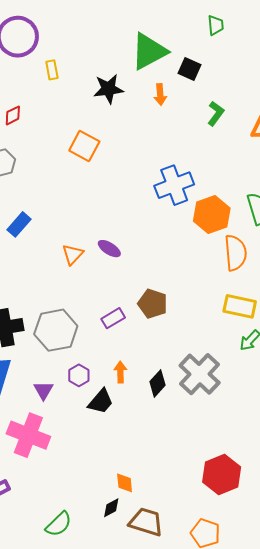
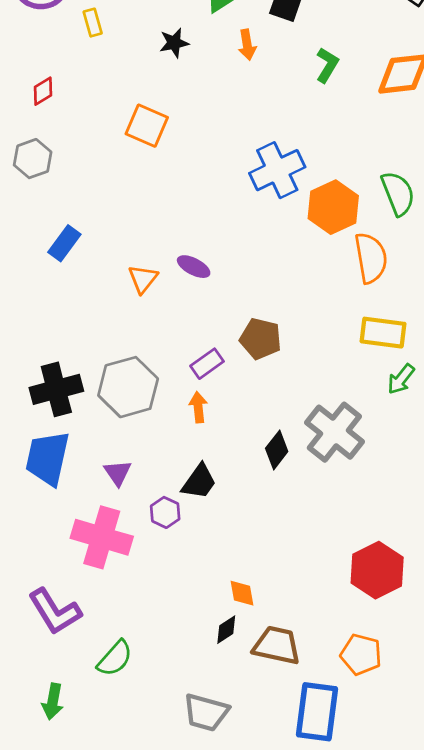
black star: (109, 89) -> (174, 43), size x0.7
orange arrow: (120, 372) -> (198, 407), moved
purple hexagon: (79, 375) -> (165, 512), moved
green semicircle: (59, 524) -> (115, 658), moved

